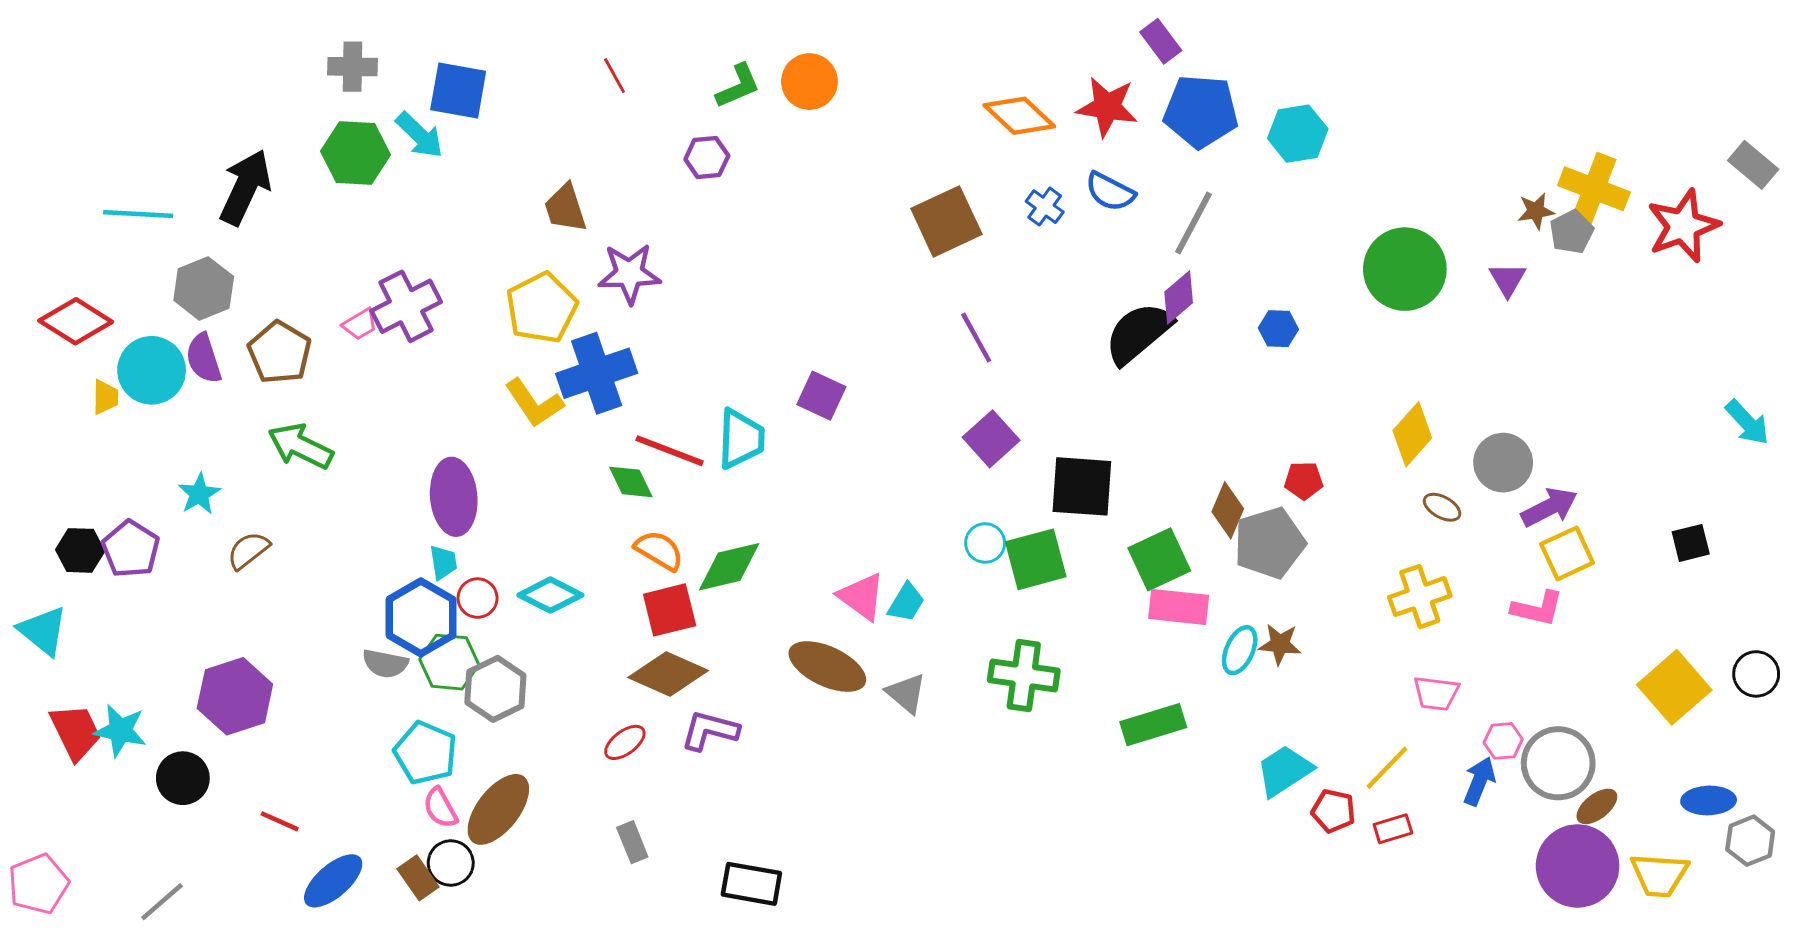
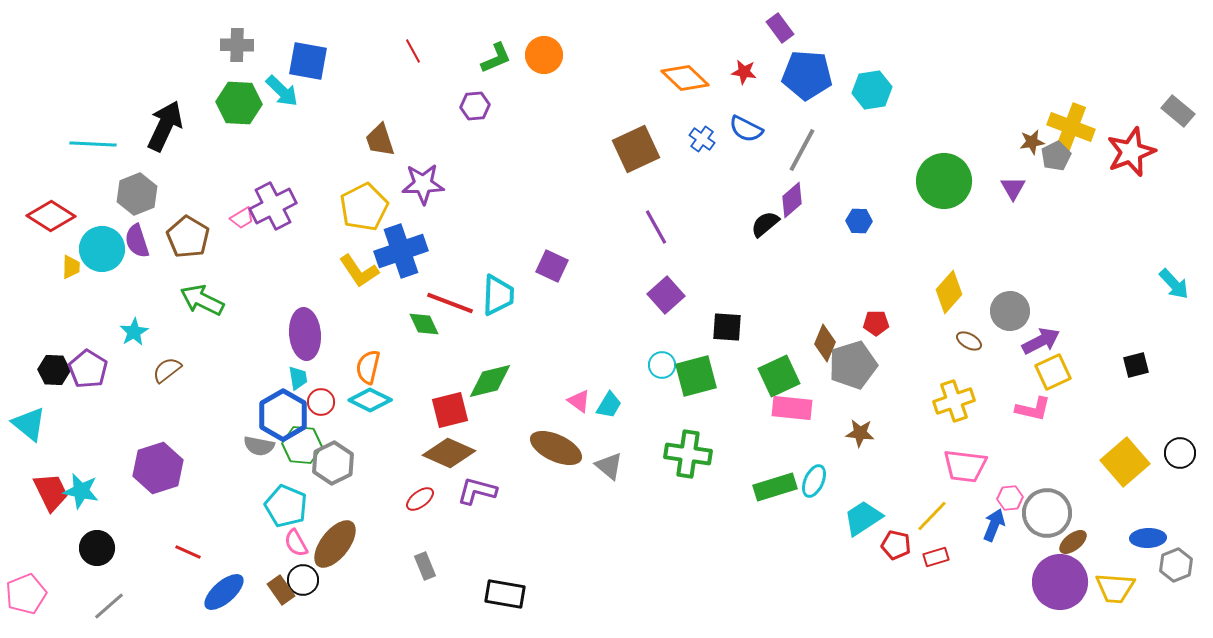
red star: (1107, 107) -> (744, 72), size x0.6
black semicircle: (1138, 333) -> (765, 224), size x0.6
black square: (1082, 486) -> (727, 327), size x0.7
orange semicircle: (659, 550) -> (368, 367), moved, turned -108
pink triangle: (862, 597) -> (579, 401), size x0.7
cyan ellipse: (1240, 650) -> (814, 481), moved
pink trapezoid: (1436, 693) -> (965, 466), size x1.4
black circle: (183, 778) -> (97, 548), moved

